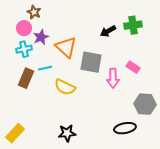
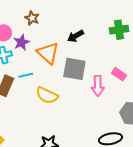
brown star: (34, 12) -> (32, 18), moved
black arrow: (108, 31) -> (76, 36), moved

